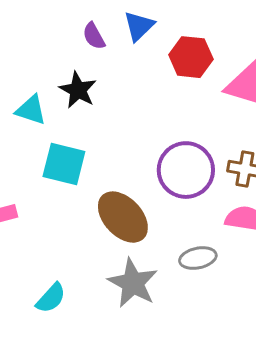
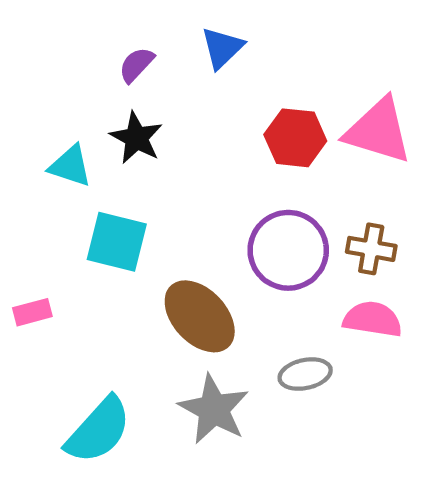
purple semicircle: (94, 36) -> (136, 65), moved, turned 72
red hexagon: (191, 57) -> (295, 138), moved
cyan semicircle: (51, 298) -> (98, 430), size x1.6

